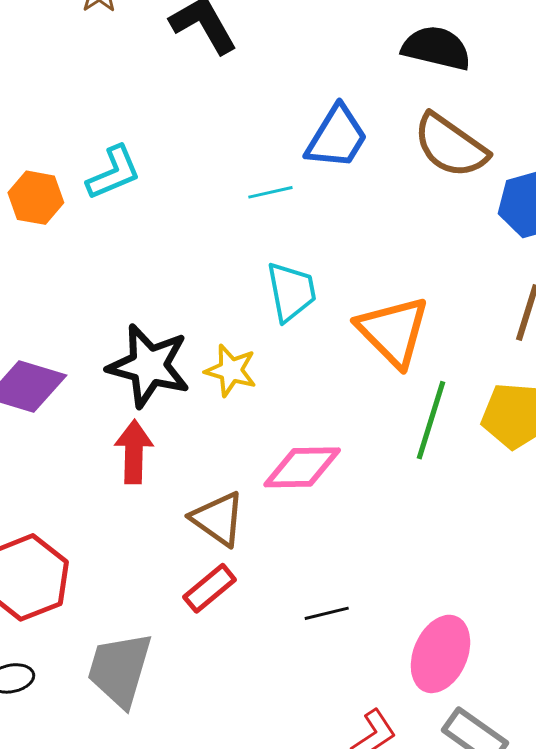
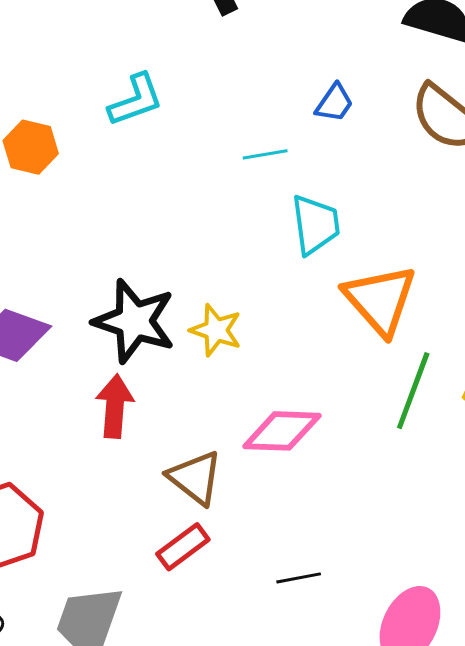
blue trapezoid: (337, 137) -> (334, 103), size x0.6
cyan L-shape: (114, 173) -> (136, 100), moved
cyan trapezoid: (291, 292) -> (315, 225), moved

